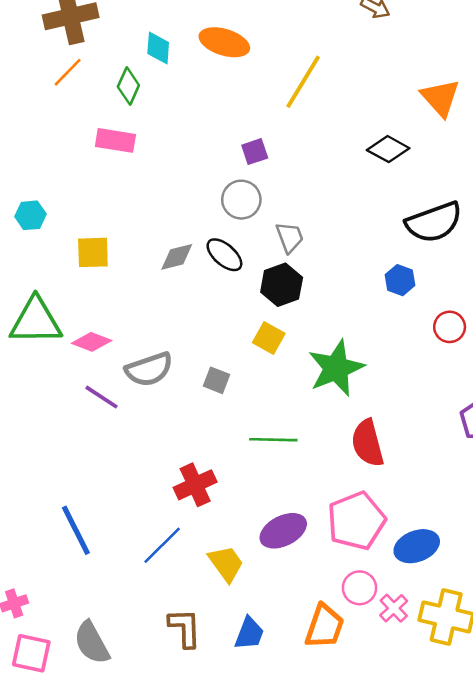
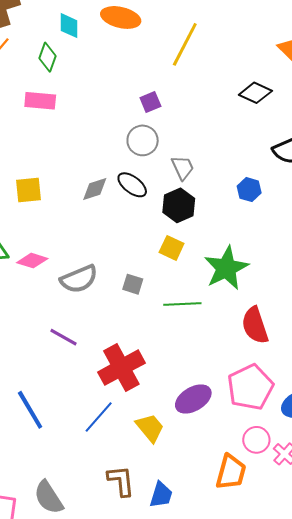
blue hexagon: (400, 280) -> (249, 190), moved
purple line: (102, 397) -> (64, 337), moved
green line: (273, 440) -> (182, 304), moved
red cross: (195, 485) -> (121, 368), size x1.4
blue trapezoid: (249, 633) -> (161, 495), moved

